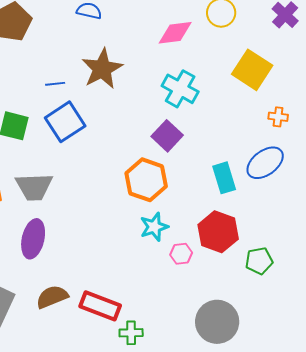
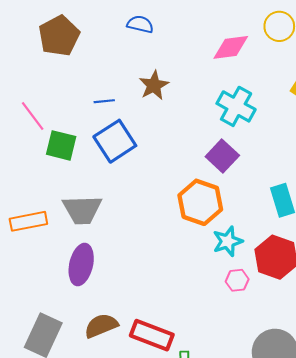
brown star: (102, 69) -> (154, 85), size x0.7
cyan star: (154, 227) -> (228, 241), moved

